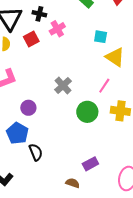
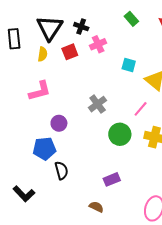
cyan square: (101, 37) -> (129, 65), moved
blue pentagon: (17, 133) -> (44, 149), turned 30
purple rectangle: (90, 164) -> (112, 179), moved

